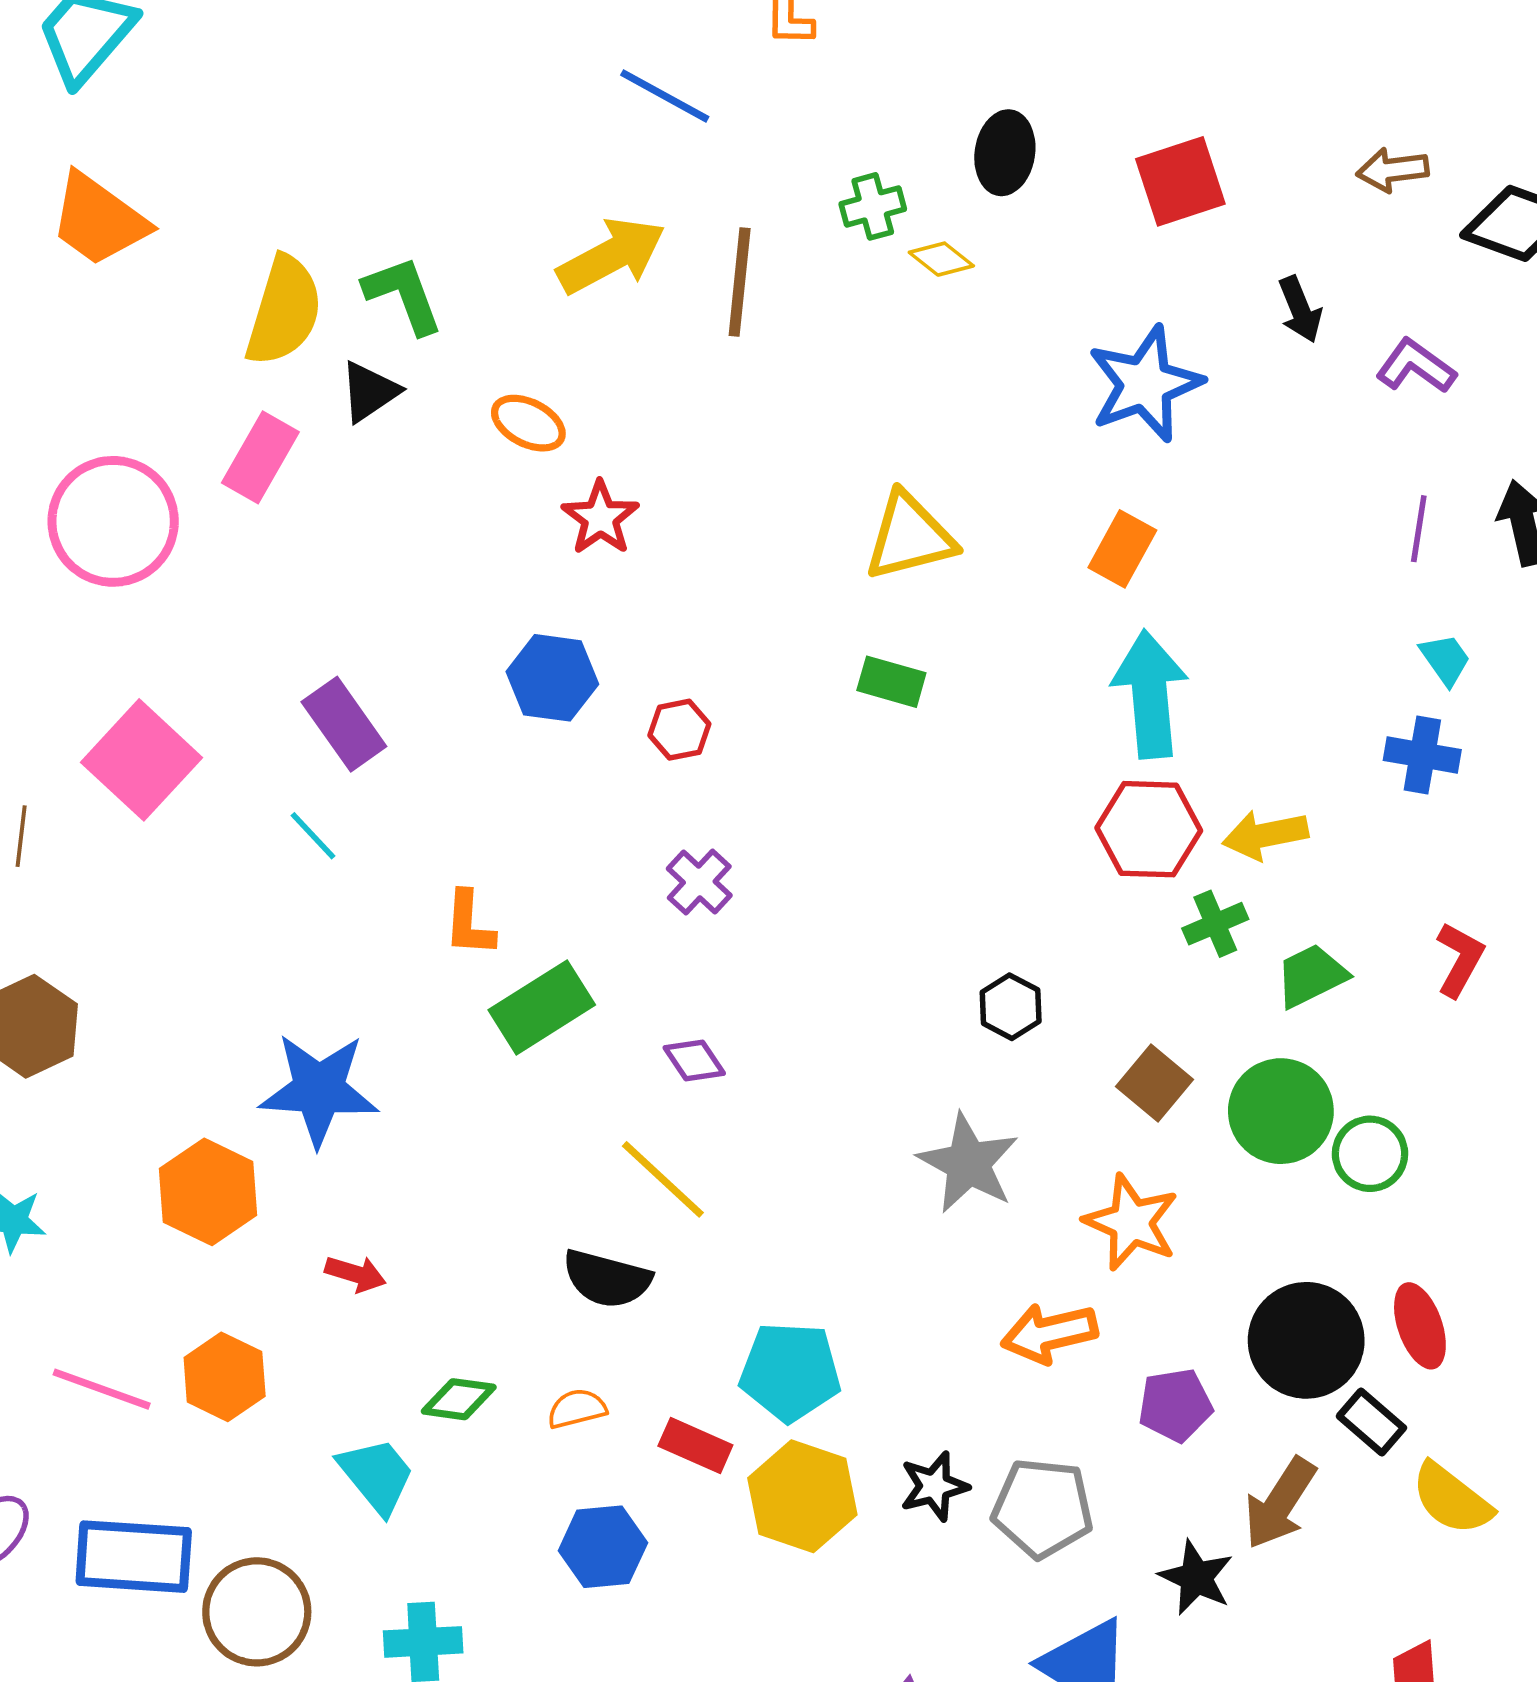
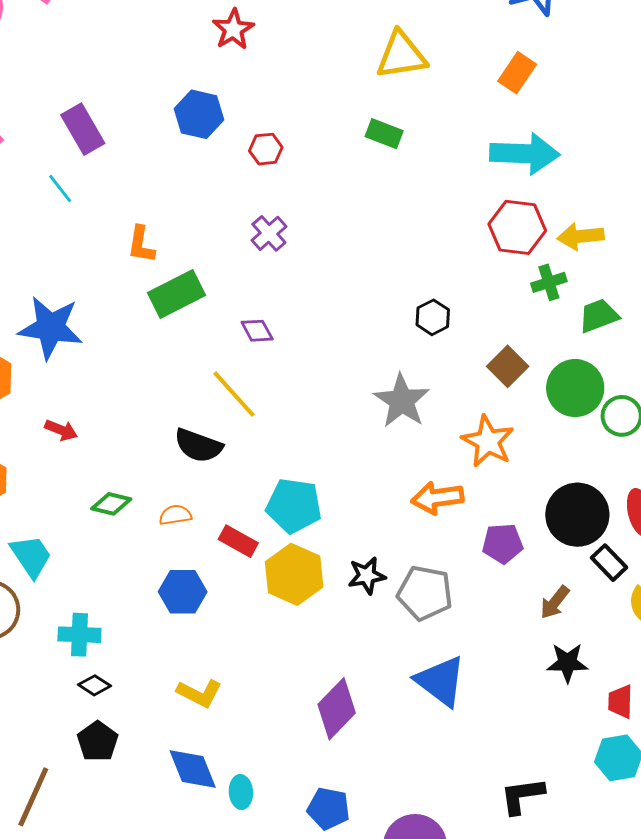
cyan arrow: (1150, 694) -> (525, 154), turned 92
cyan trapezoid: (377, 1475) -> (31, 556), moved
brown arrow: (1280, 1503) -> (555, 602), size x0.7
black star: (1196, 1578) -> (567, 663), moved, turned -30

